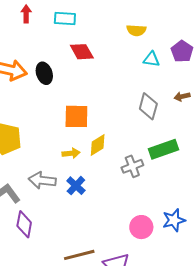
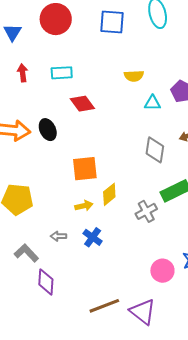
gray arrow: (42, 180) -> (58, 236), size x0.6

